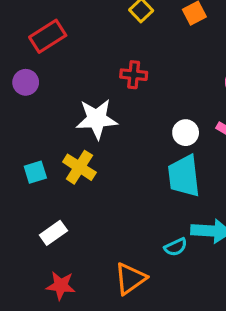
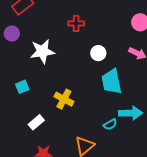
white star: (97, 119) -> (42, 51), moved
white circle: (186, 133) -> (98, 53), moved
yellow cross: (79, 167) -> (64, 99), moved

